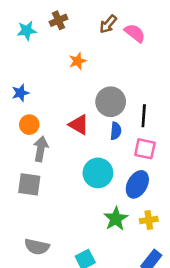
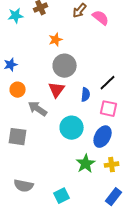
gray circle: (111, 102) -> (65, 66), moved
black line: (144, 116) -> (108, 83), turned 42
red triangle: (79, 125) -> (57, 90), turned 36
gray arrow: (41, 149) -> (38, 109), moved, turned -66

